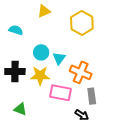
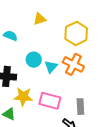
orange cross: (81, 72) -> (73, 64), moved
yellow star: (40, 76) -> (23, 97), moved

